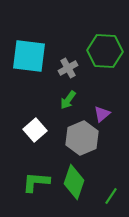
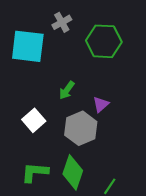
gray cross: (68, 68) -> (62, 22), moved

